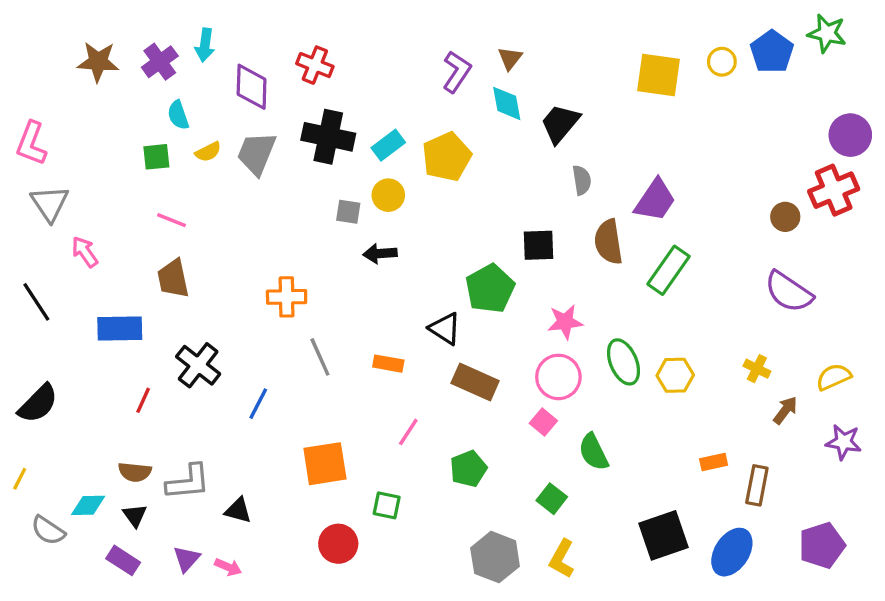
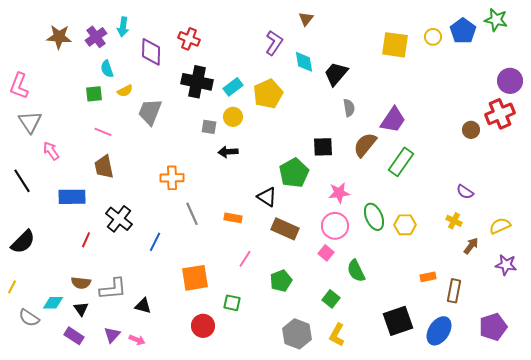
brown triangle: (510, 58) -> (306, 19), moved
gray trapezoid: (257, 153) -> (150, 112), moved
brown semicircle: (608, 242) -> (365, 145), turned 48
purple semicircle: (789, 292) -> (465, 192), moved, size x0.6

